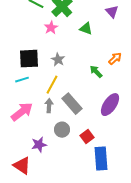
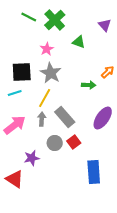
pink star: (51, 28) -> (47, 49), moved
gray star: (58, 60) -> (51, 73), size x1.5
green arrow: (96, 72) -> (89, 85), turned 136
red square: (87, 137) -> (74, 142), moved

